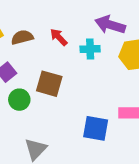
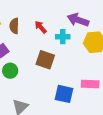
brown semicircle: (22, 37) -> (14, 26), turned -77
brown square: (49, 84) -> (45, 60), moved

